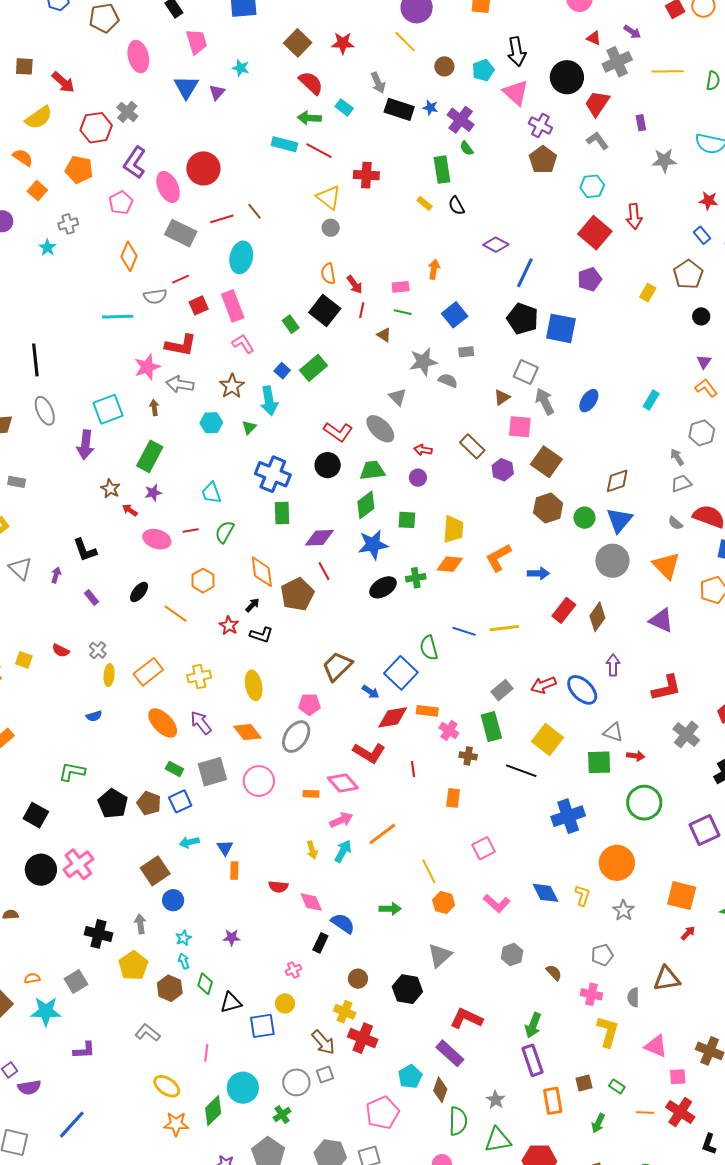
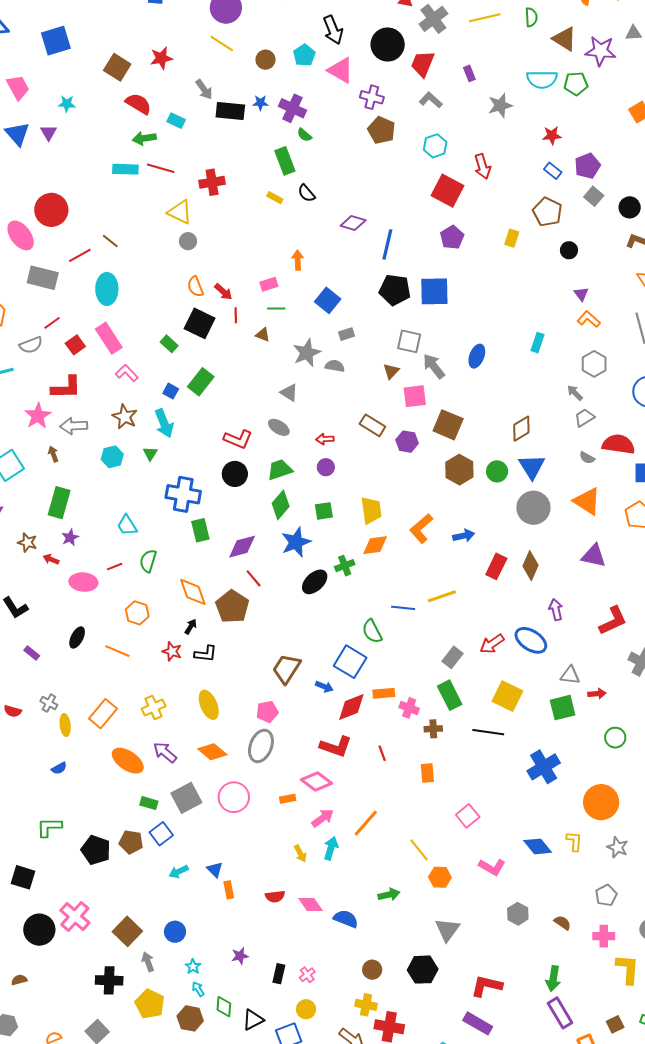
gray ellipse: (380, 429) -> (279, 427), size x0.7
green circle: (644, 803) -> (615, 738), size x0.6
brown square: (155, 871) -> (127, 931), moved
black rectangle: (320, 943) -> (279, 974), moved

